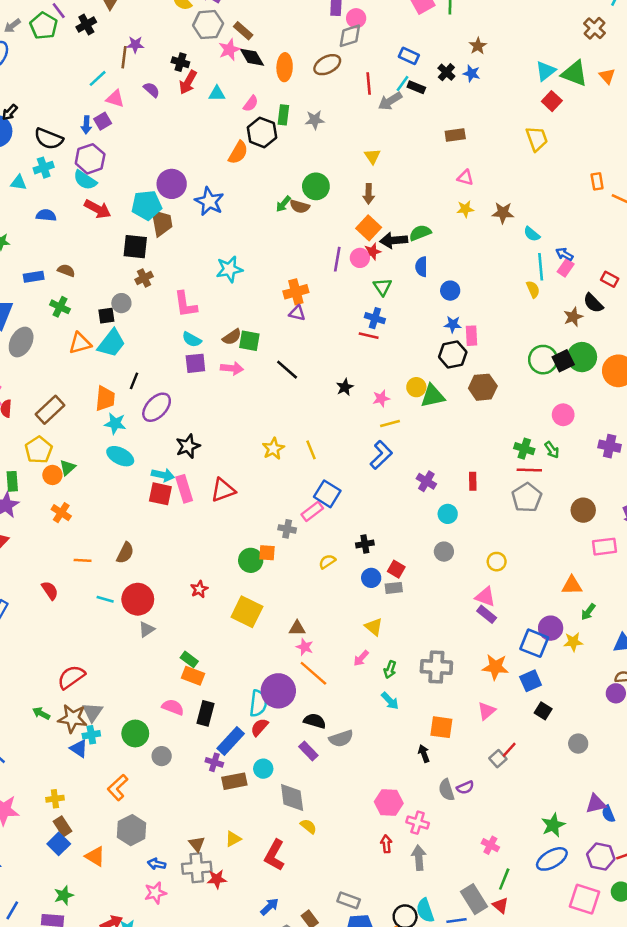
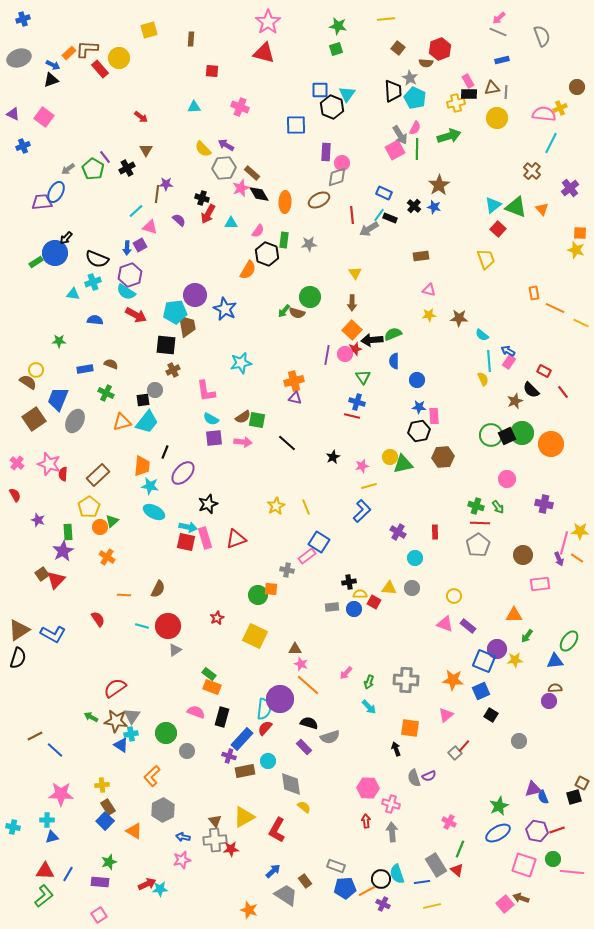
brown star: (478, 46) -> (439, 185), size x1.5
yellow semicircle: (327, 562) -> (360, 594), moved, turned 32
gray rectangle: (394, 588) -> (332, 607), moved
purple rectangle: (487, 614) -> (468, 626), moved
yellow triangle: (374, 627) -> (389, 588), moved, turned -35
yellow triangle: (233, 839) -> (244, 817), size x1.6

